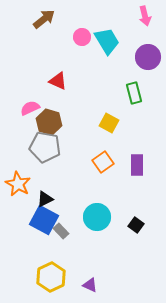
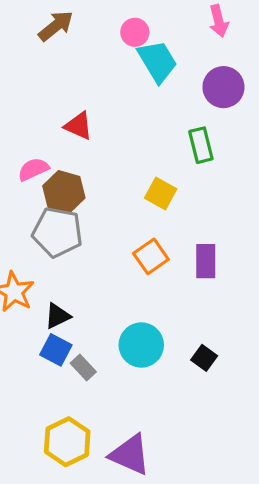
pink circle: (82, 37) -> (135, 32), moved
blue square: (44, 220) -> (56, 350), size x0.7
purple triangle: (90, 285) -> (130, 455), size x1.8

